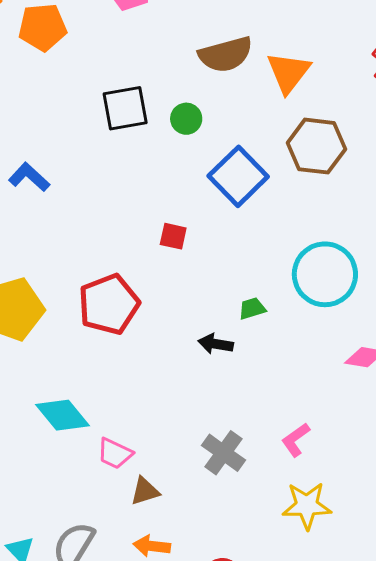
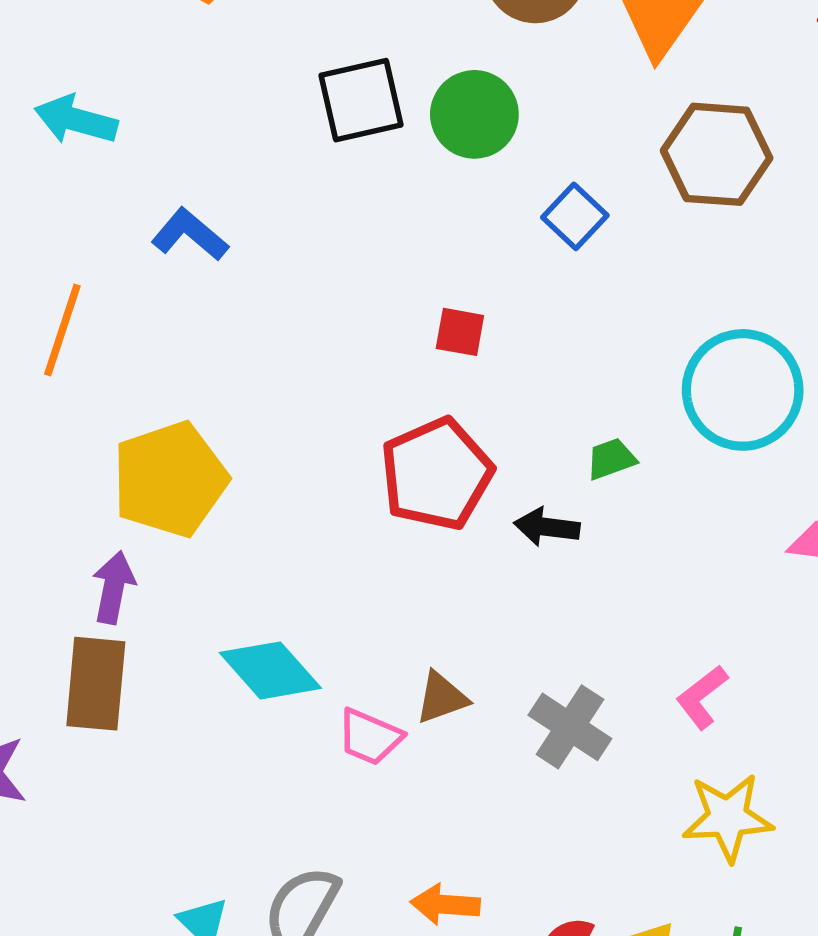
green circle: (186, 119) -> (474, 114), size x1.5
blue square: (238, 176) -> (575, 216), size x0.6
red pentagon: (109, 304) -> (436, 474), moved
brown triangle: (145, 491) -> (442, 698), moved

